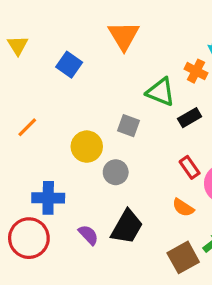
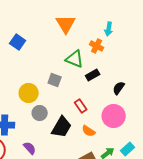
orange triangle: (124, 36) -> (66, 24), moved
red rectangle: (190, 167) -> (81, 106), moved
gray circle: (116, 172) -> (40, 113), moved
black trapezoid: (127, 227) -> (62, 127), moved

